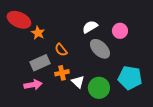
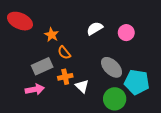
orange star: (38, 33) -> (52, 35), moved
gray ellipse: (100, 49) -> (112, 67), moved
green circle: (99, 88) -> (115, 99), moved

